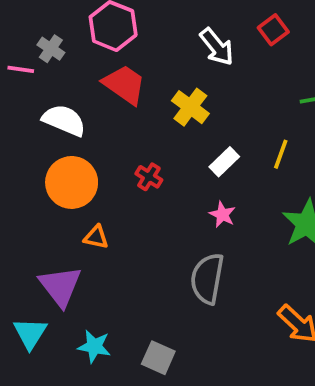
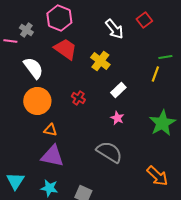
white semicircle: (64, 120) -> (33, 68), turned 30
yellow line: (281, 154) -> (155, 74), moved
gray semicircle: (207, 279) -> (109, 152), turned 112
purple triangle: (60, 286) -> (52, 156), moved, turned -40

